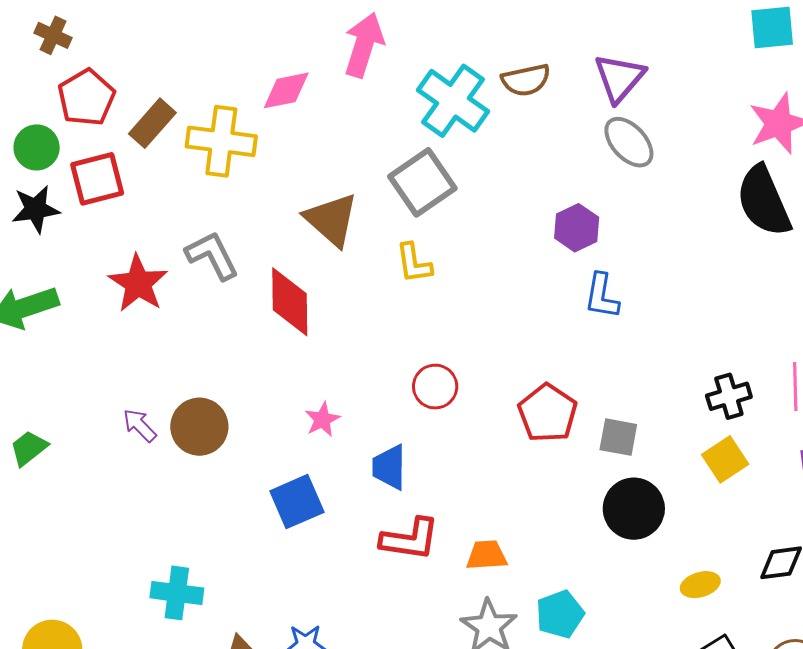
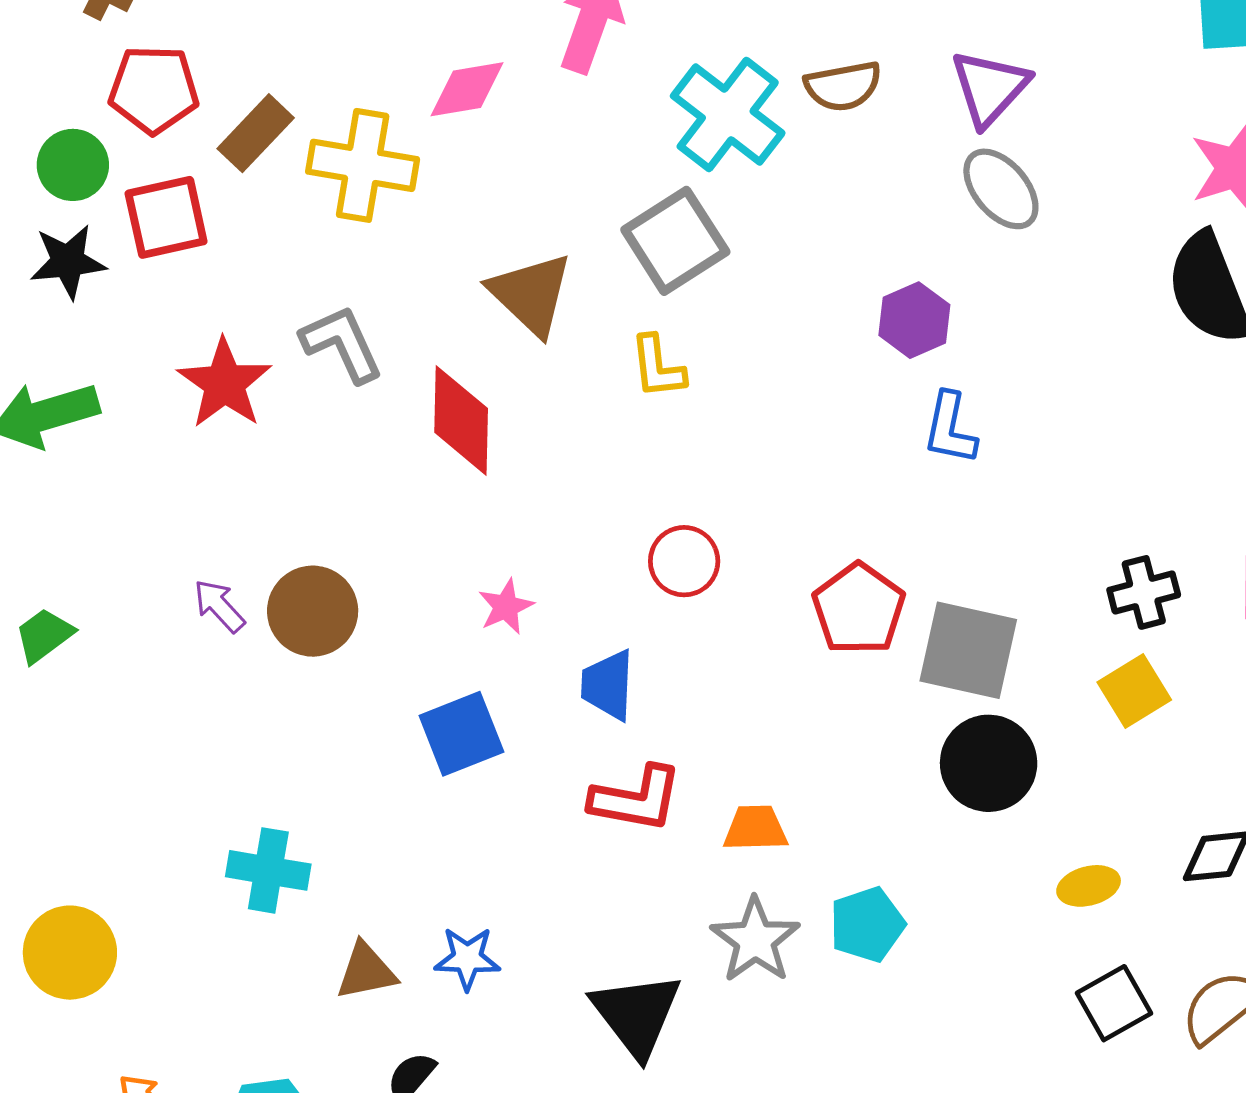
red pentagon: (86, 98) -> (154, 89), turned 30
gray square: (618, 437) -> (968, 650), size x1.6

